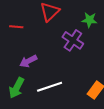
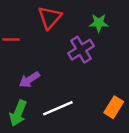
purple cross: (73, 40) -> (81, 50), turned 30

